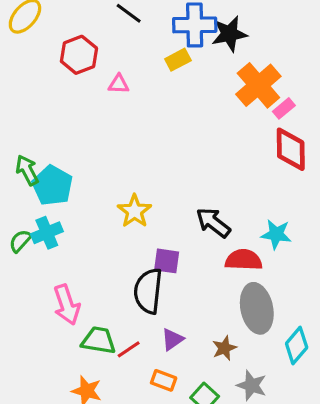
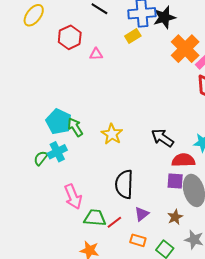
green arrow: (27, 170) -> (75, 127), moved
purple square: (167, 261) -> (175, 181), moved

